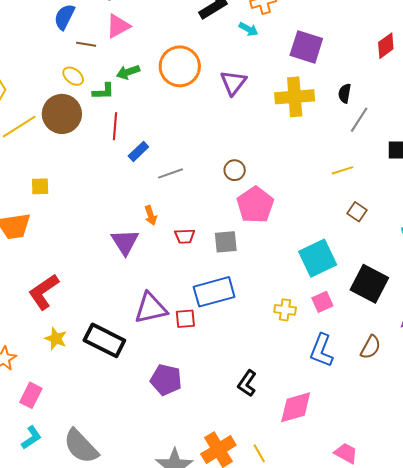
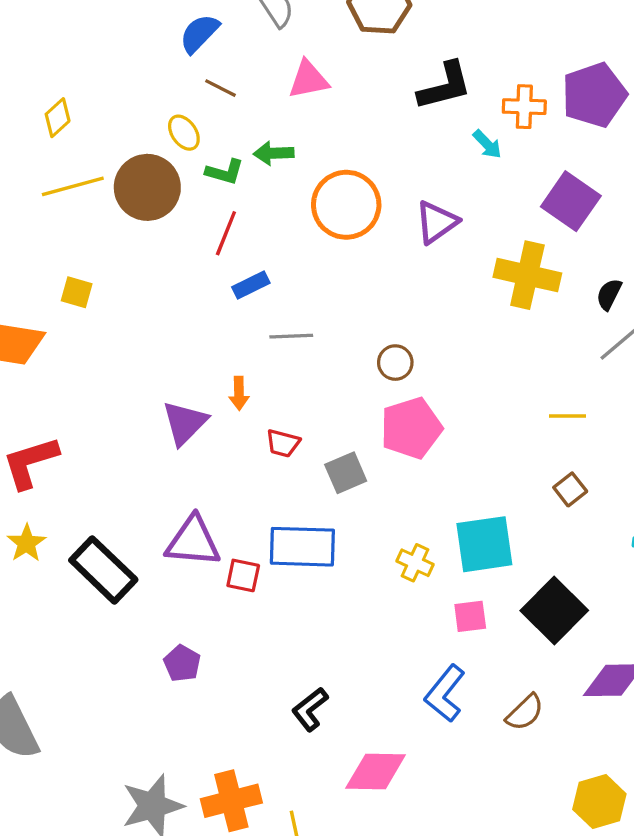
pink triangle: (118, 26) -> (308, 79), moved
orange circle: (180, 66) -> (346, 205), moved
gray square: (226, 242) -> (346, 473), turned -35
yellow cross: (285, 310) -> (415, 563), moved
purple pentagon: (166, 380) -> (182, 663), size x0.7

